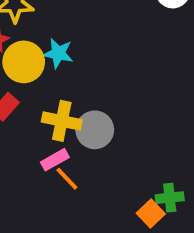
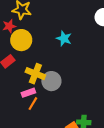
cyan star: (58, 53) -> (64, 38), moved
orange line: (67, 179) -> (33, 104), turned 64

